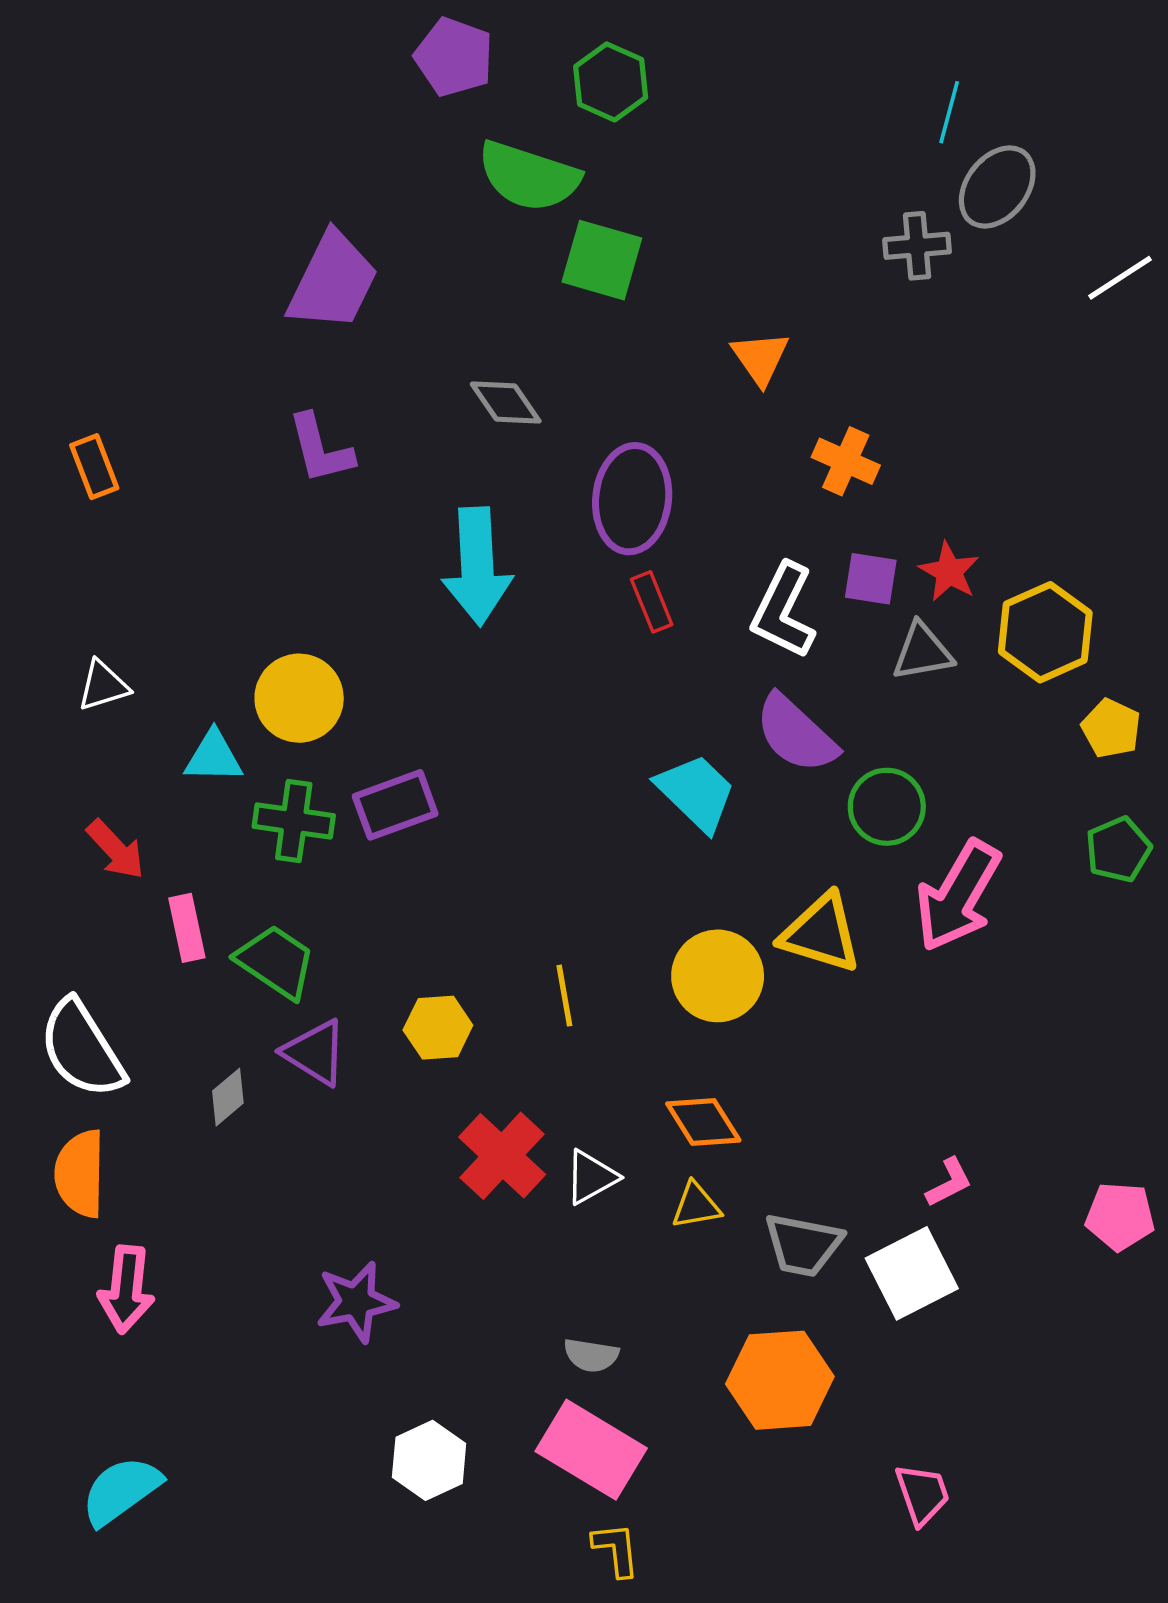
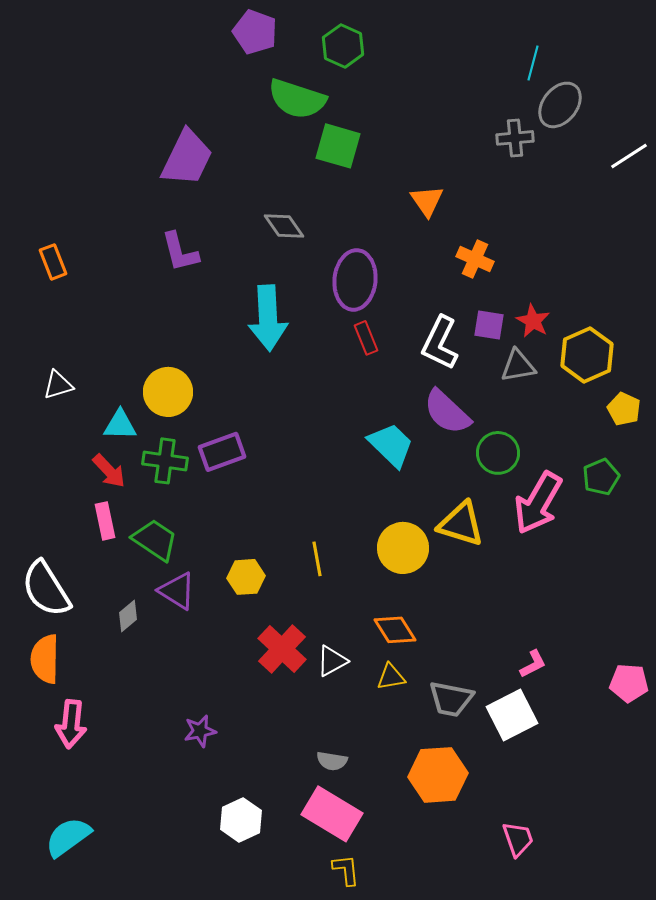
red arrow: (116, 849) -> (109, 471), moved
green pentagon: (1118, 849) -> (601, 477), moved
purple star: (356, 1302) -> (200, 731), size x0.7

